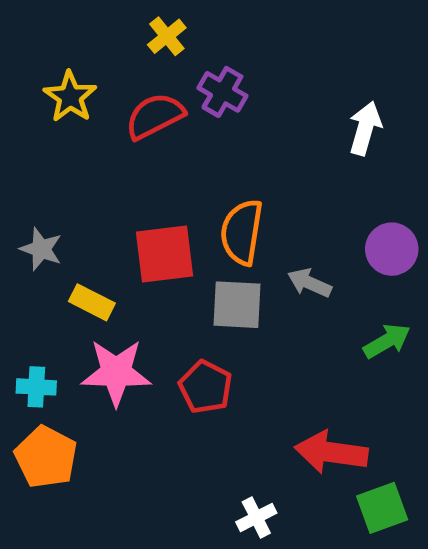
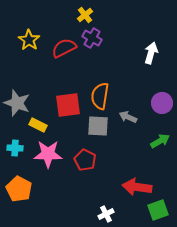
yellow cross: (167, 36) -> (85, 15), moved
gray star: (41, 249) -> (17, 103), size x1.5
cyan cross: (36, 387) -> (15, 148), moved

